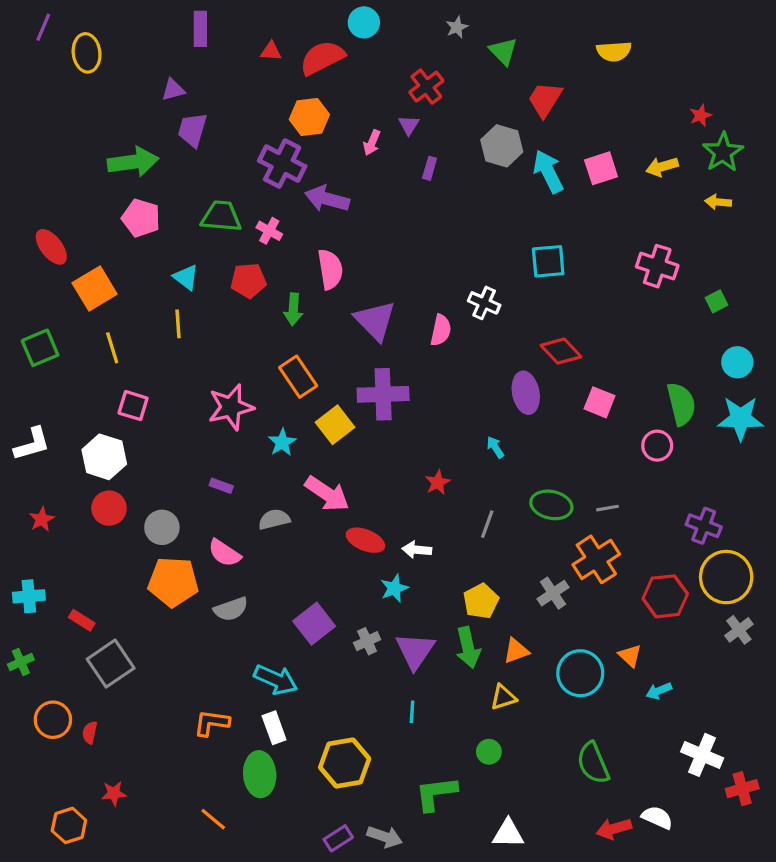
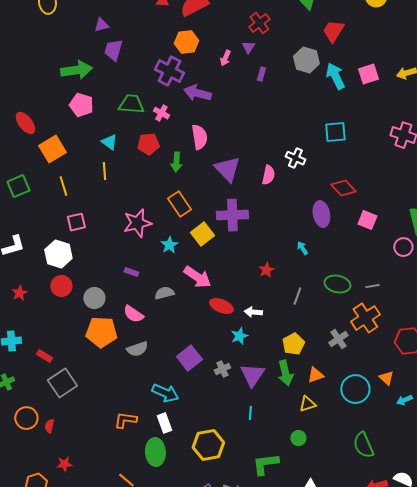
pink square: (133, 406) -> (76, 222), turned -30

